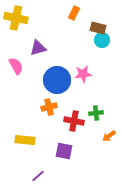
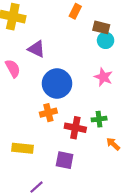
purple triangle: (38, 48) -> (36, 49), turned 42
pink star: (83, 74) -> (103, 77), moved, turned 30
orange arrow: (109, 136) -> (113, 144), turned 80

